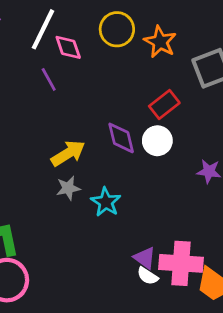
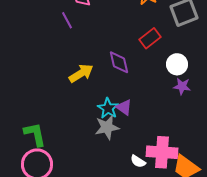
white circle: (157, 141) -> (177, 64), moved
gray star: (68, 188) -> (107, 127), moved, size x1.4
purple triangle: (145, 258) -> (124, 107), moved

